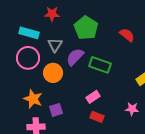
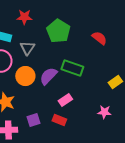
purple semicircle: (75, 57) -> (48, 76), moved
purple square: (56, 110) -> (33, 120), moved
red rectangle: (97, 117) -> (59, 120), moved

